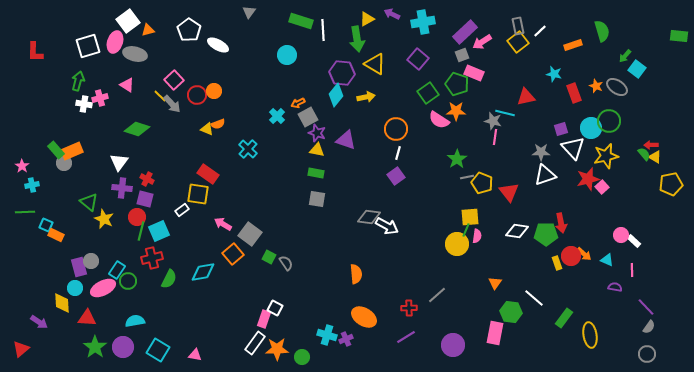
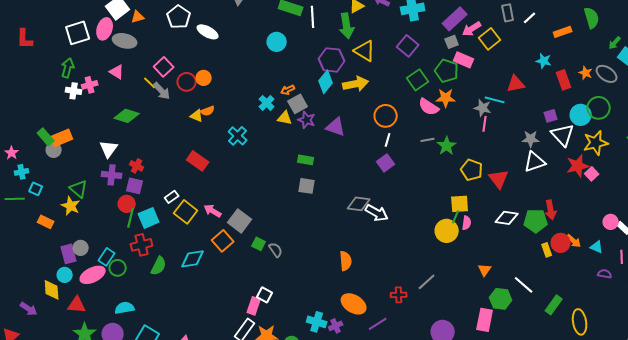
yellow square: (518, 42) -> (490, 39), moved
yellow arrow: (366, 97) -> (356, 84), size x1.4
yellow triangle: (317, 150) -> (285, 118), moved
gray line: (467, 177) -> (428, 140), moved
yellow square: (198, 194) -> (186, 212), moved, turned 30
yellow star: (104, 219) -> (71, 206), moved
cyan square: (46, 225) -> (36, 189), moved
purple line: (406, 337) -> (378, 324), moved

